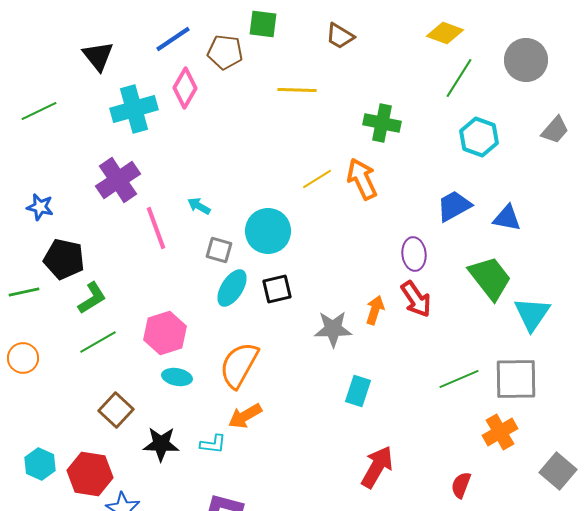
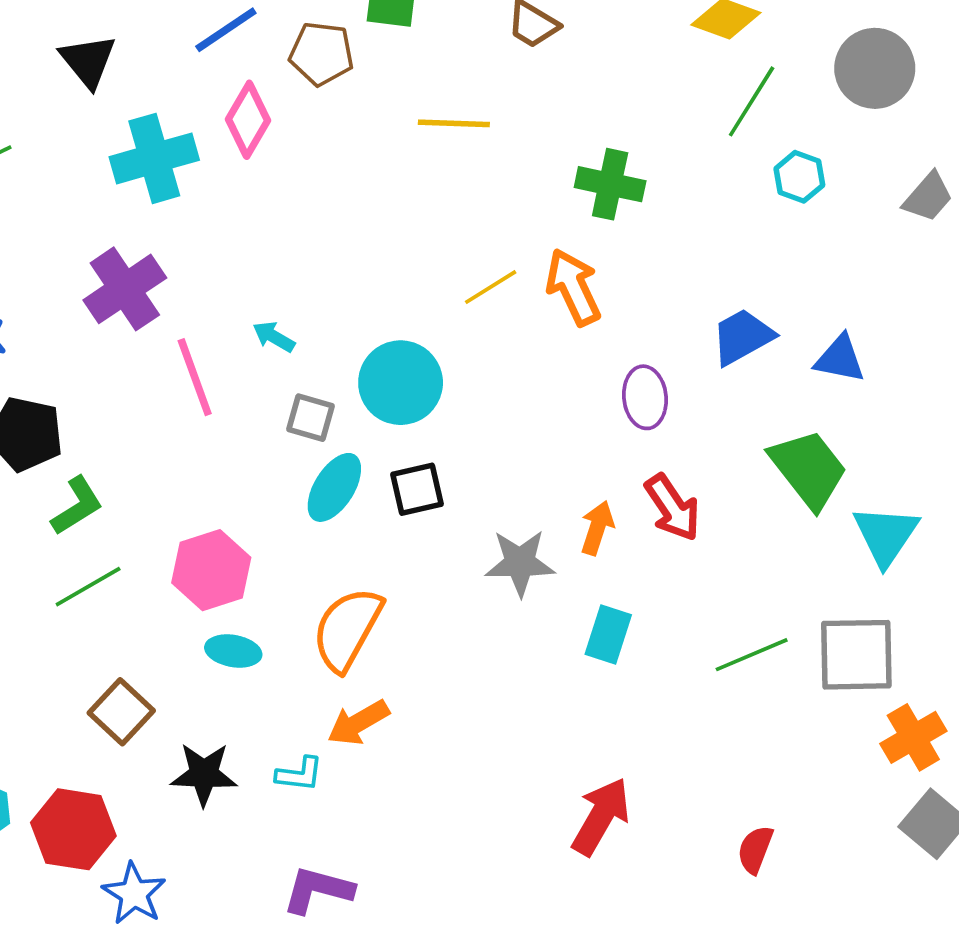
cyan hexagon: (479, 137) -> (799, 177), moved, size x0.7
purple ellipse: (414, 254) -> (645, 397), moved
cyan rectangle: (358, 391) -> (608, 634), moved
orange cross: (500, 432) -> (913, 737), moved

